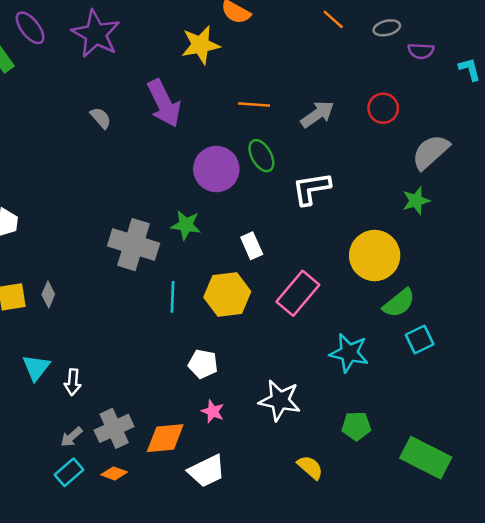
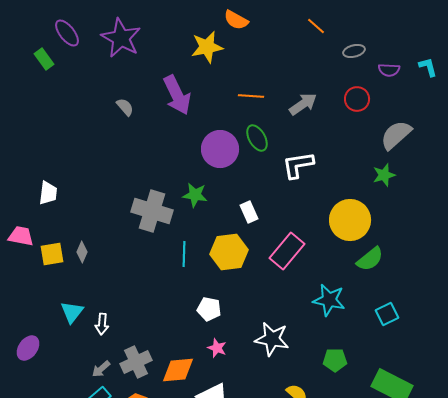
gray ellipse: (387, 28) -> (354, 51), moved
purple semicircle: (421, 51) -> (389, 70), moved
cyan square: (420, 340) -> (387, 314), moved

